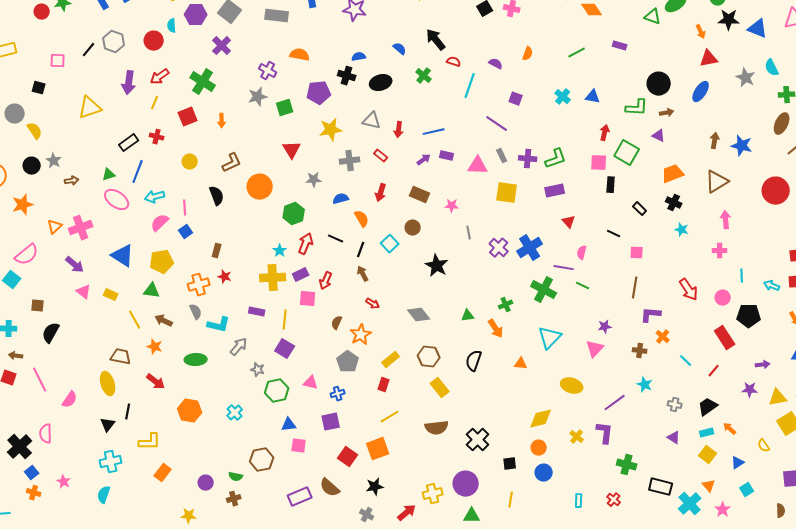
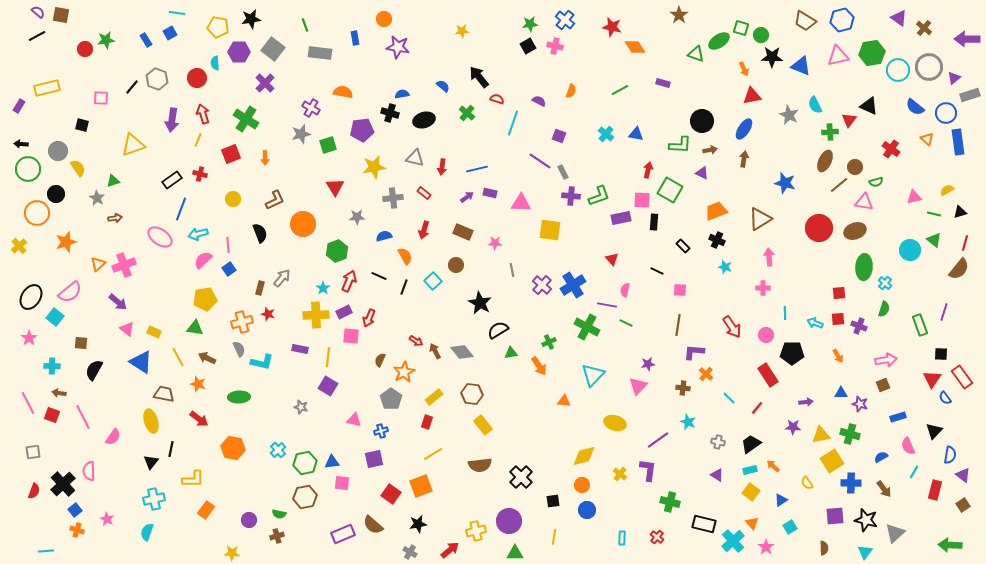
red arrow: (160, 77) -> (203, 114), turned 108
brown arrow: (715, 141) -> (744, 159), moved
gray rectangle: (502, 156) -> (563, 172), moved
black circle: (32, 166) -> (56, 194), moved
green triangle: (109, 175) -> (113, 181), moved
purple rectangle: (555, 191) -> (621, 218), moved
blue triangle: (123, 256) -> (141, 362), moved
brown arrow: (363, 274) -> (435, 351), moved
gray arrow: (239, 347) -> (282, 278), moved
black semicircle: (474, 361) -> (498, 330), moved, turned 40
green hexagon: (277, 391) -> (305, 463), moved

